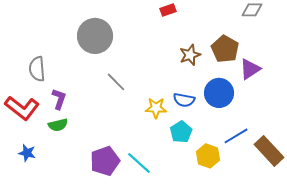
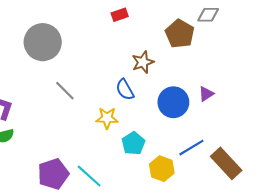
brown pentagon: (225, 49) -> (180, 34), moved
purple triangle: (250, 69) -> (206, 94), moved, size x0.7
blue semicircle: (184, 100) -> (125, 90), moved, turned 50

